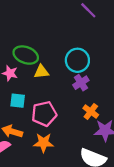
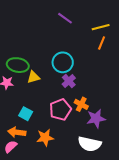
cyan square: (18, 101) -> (26, 114), moved, turned 32
pink pentagon: (44, 114) -> (60, 110), moved

